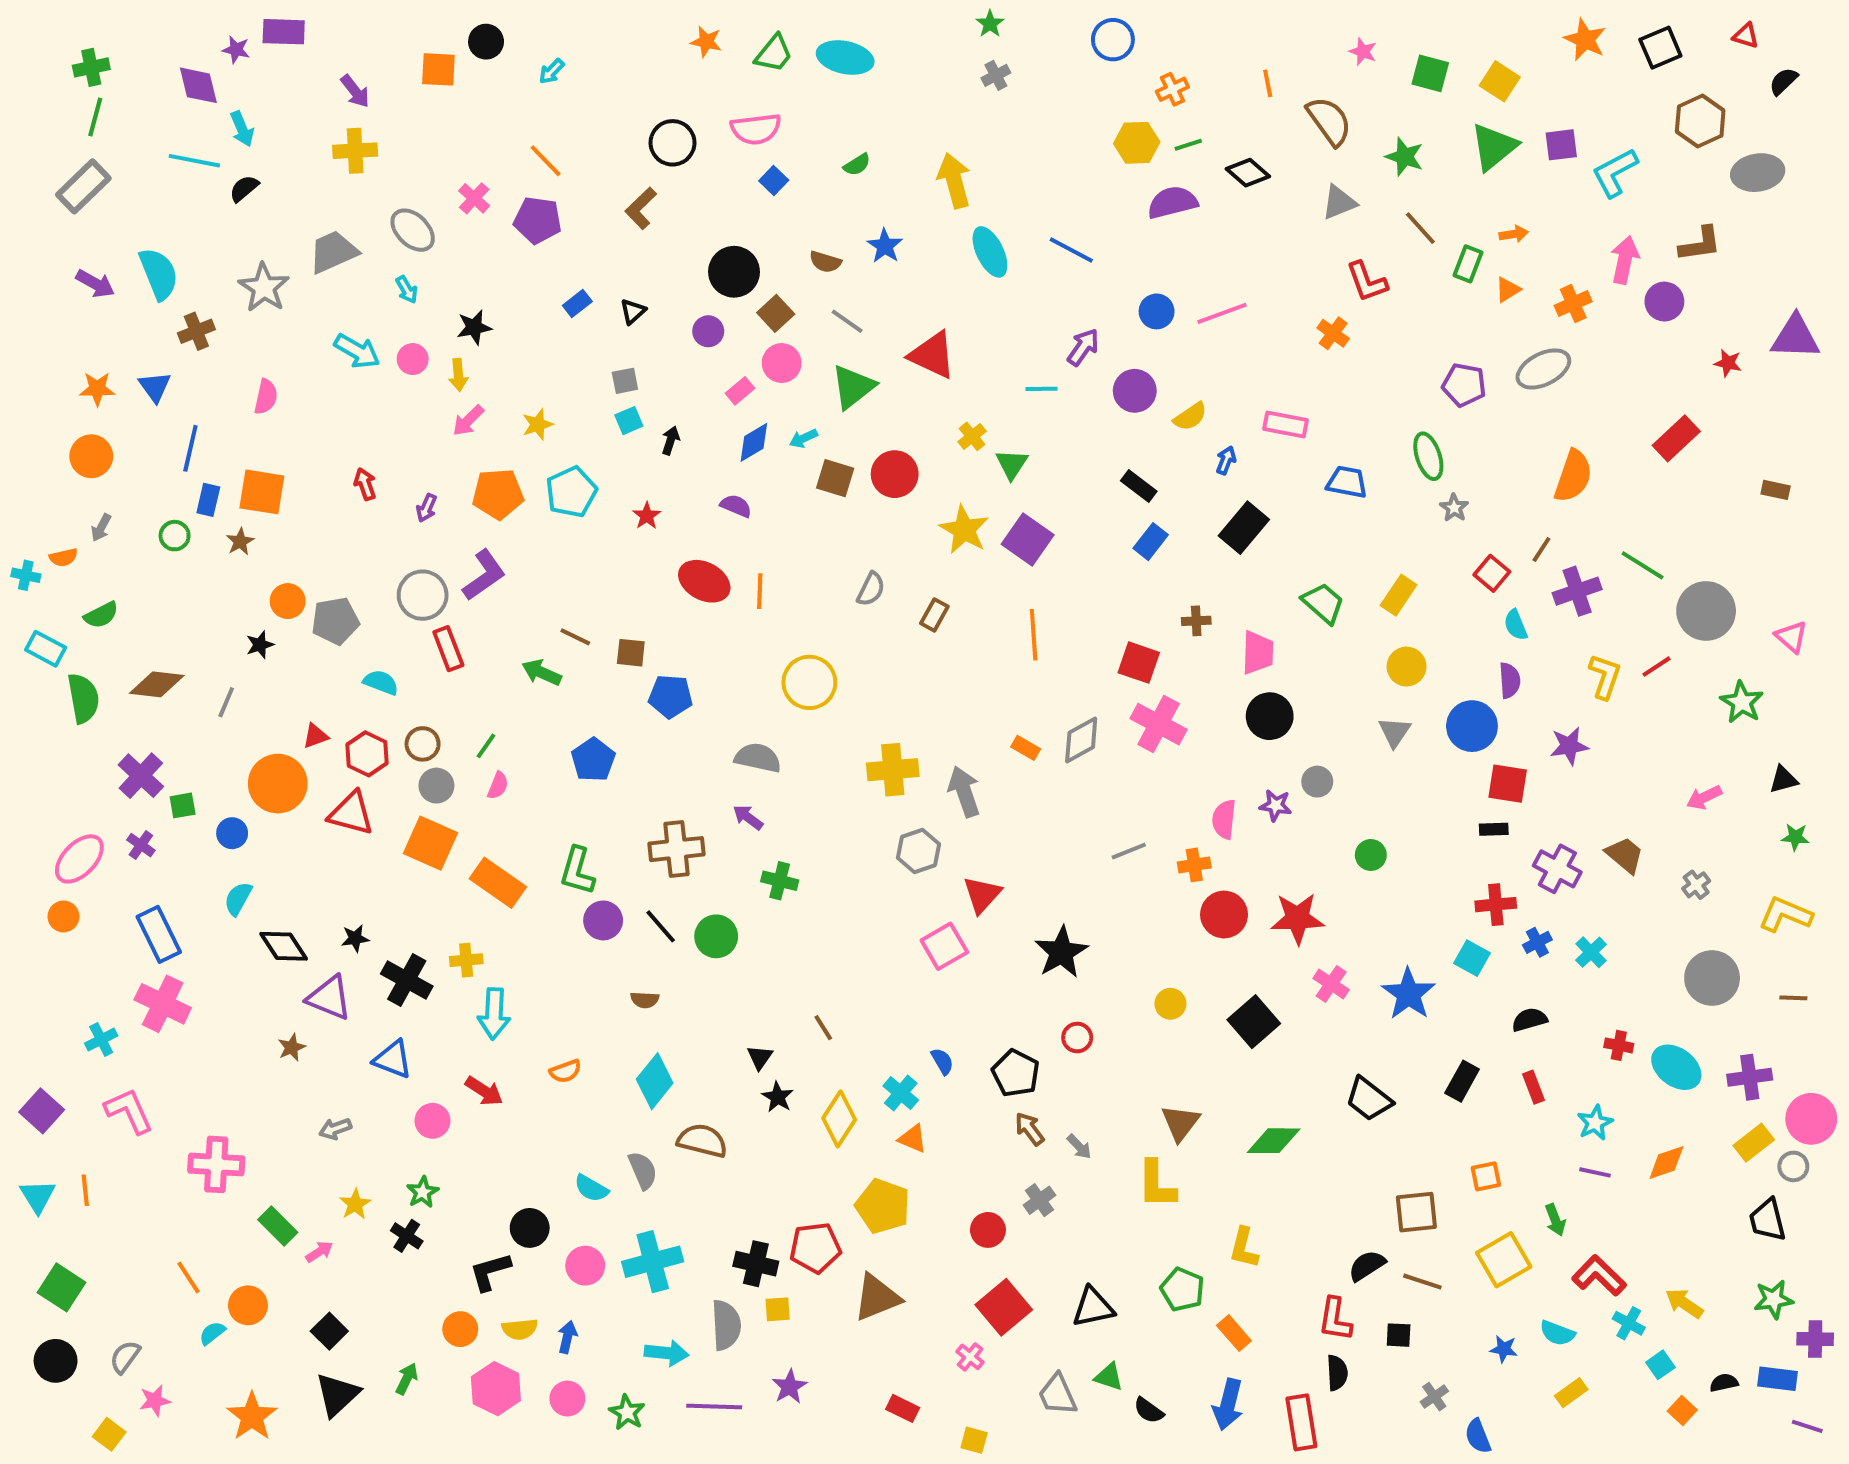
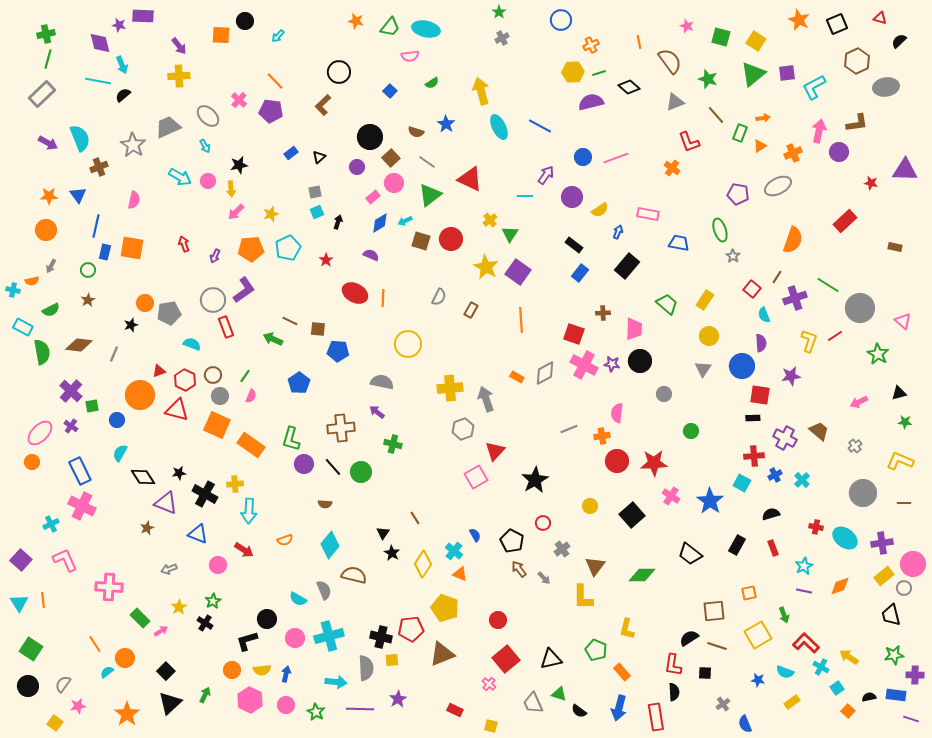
pink semicircle: (756, 129) -> (410, 56), moved, size x0.7
brown star: (240, 542) -> (88, 300), moved
purple star: (1276, 805) -> (612, 364), moved
gray cross: (1040, 1200) -> (562, 549), moved

